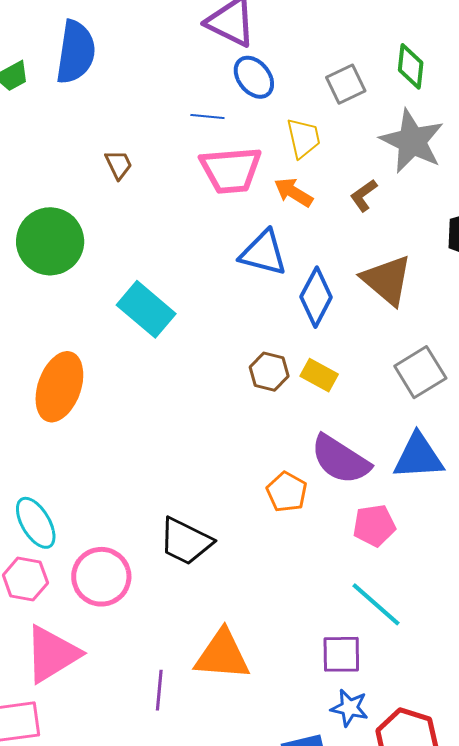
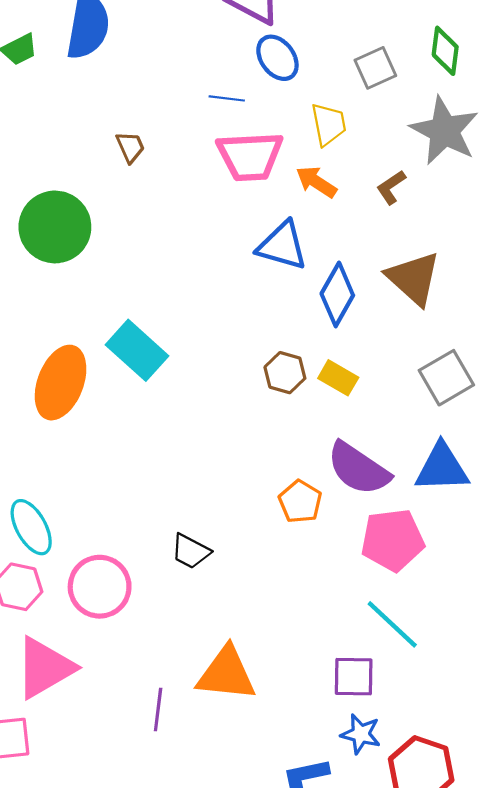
cyan rectangle: (146, 309) -> (137, 350), moved
pink pentagon: (374, 525) -> (393, 540), size x1.4
black trapezoid: (186, 541) -> (191, 551), size x0.7

